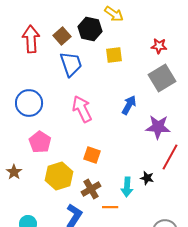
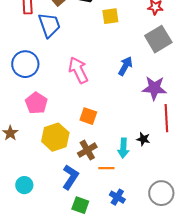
blue trapezoid: (71, 64) -> (49, 25), moved
red line: (170, 157) -> (166, 118), turned -32

